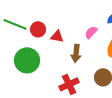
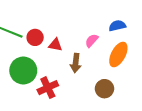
red cross: (69, 84) -> (48, 88), moved

